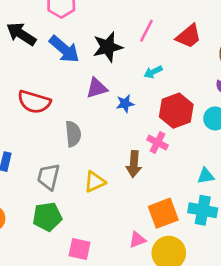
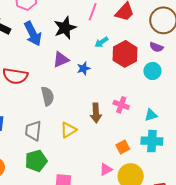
blue arrow: (64, 49) -> (33, 34), turned 30
red hexagon: (176, 111) -> (125, 54), moved
pink cross: (158, 142) -> (121, 105), moved
orange square: (163, 213) -> (123, 147), size x0.6

